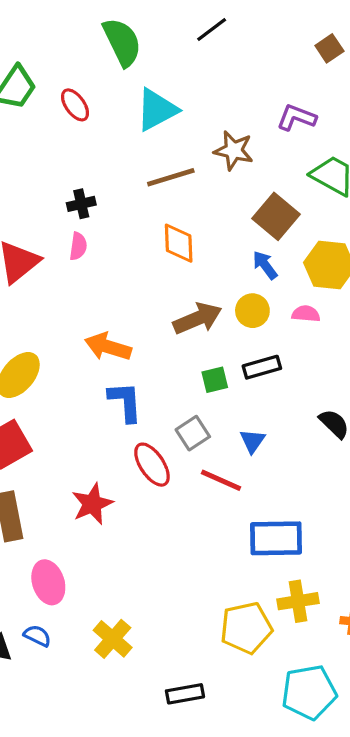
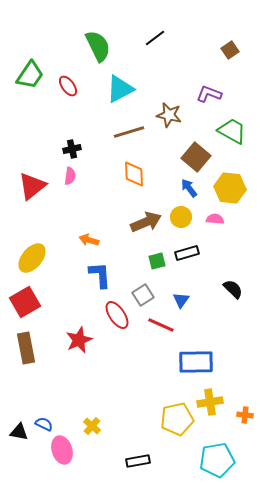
orange arrow: (108, 347) -> (89, 240), size x0.7
pink ellipse: (48, 582) -> (62, 450), moved
yellow cross: (113, 639) -> (92, 426), size x0.7

